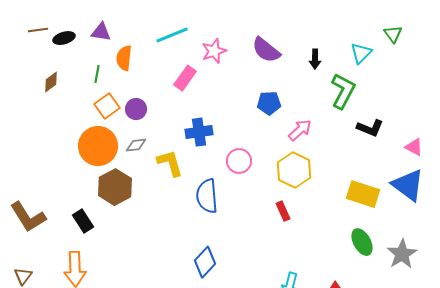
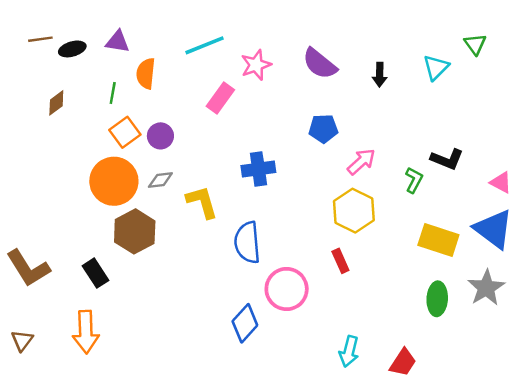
green L-shape: (343, 91) -> (414, 180), moved, size x0.6
blue cross: (199, 132) -> (258, 169), moved
pink circle: (239, 161) -> (287, 289), moved, size x1.4
green ellipse: (362, 242) -> (437, 299), turned 32
gray star: (402, 254) -> (486, 288), moved

